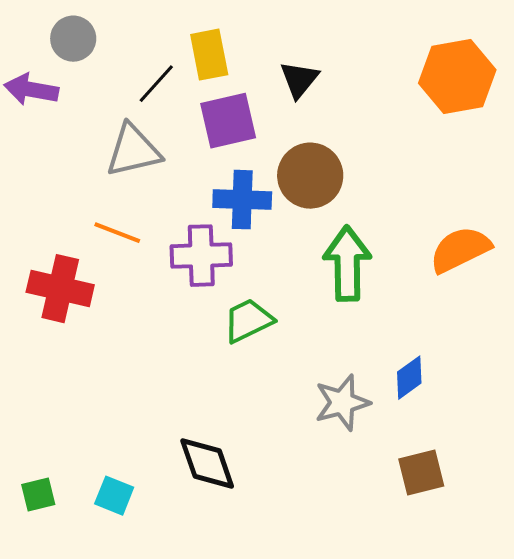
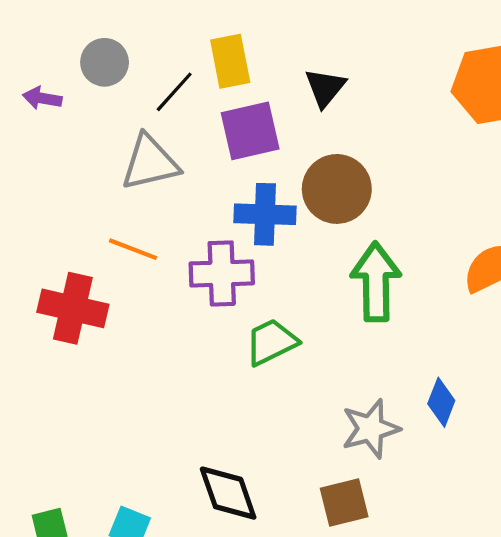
gray circle: (73, 39) -> (105, 62), moved
purple arrow: (31, 90) -> (42, 98), size x0.7
blue diamond: (409, 378) -> (441, 402), turned -33
brown square: (421, 473) -> (344, 503), moved

